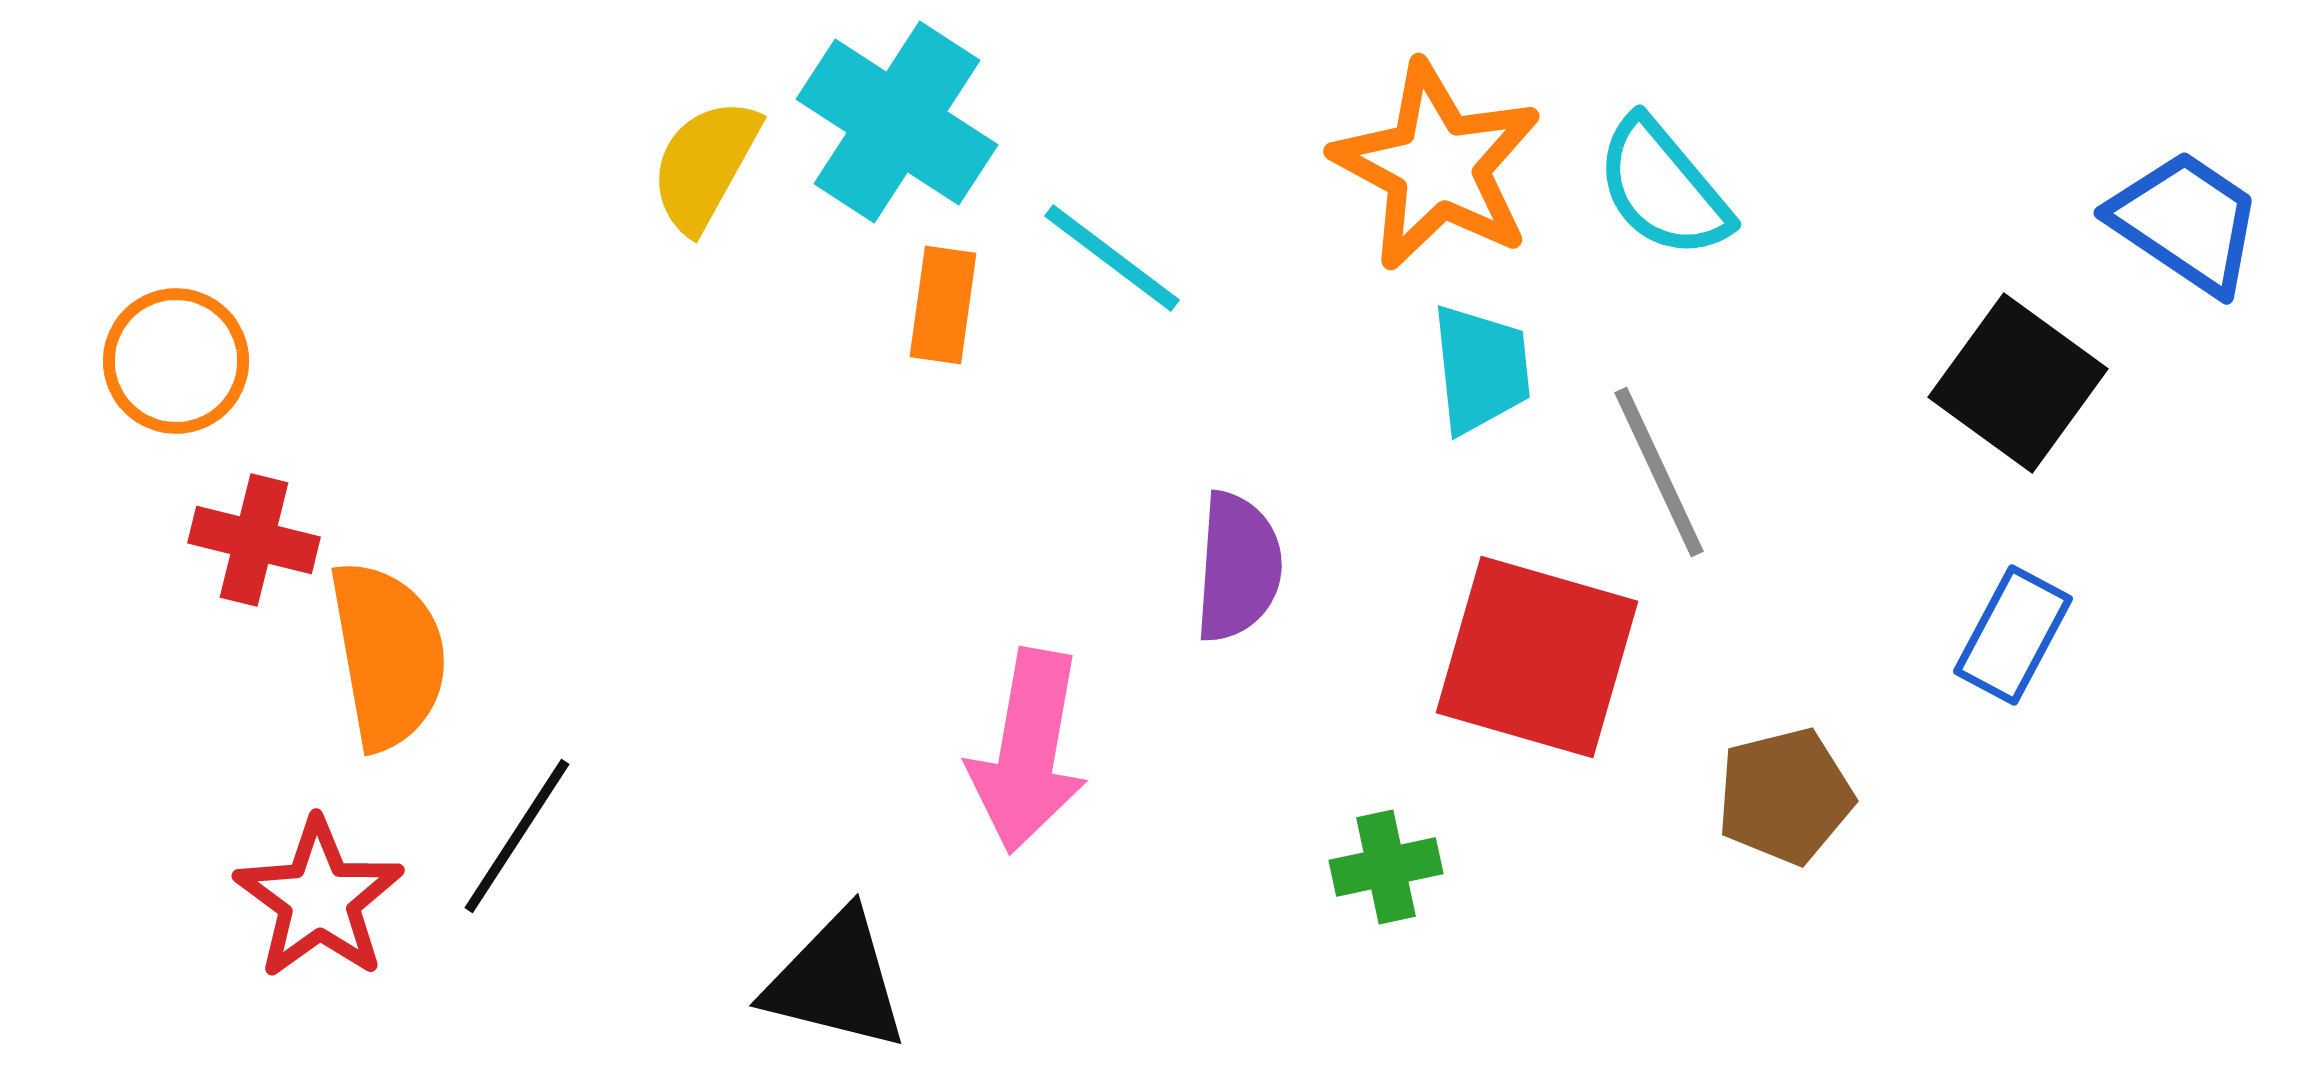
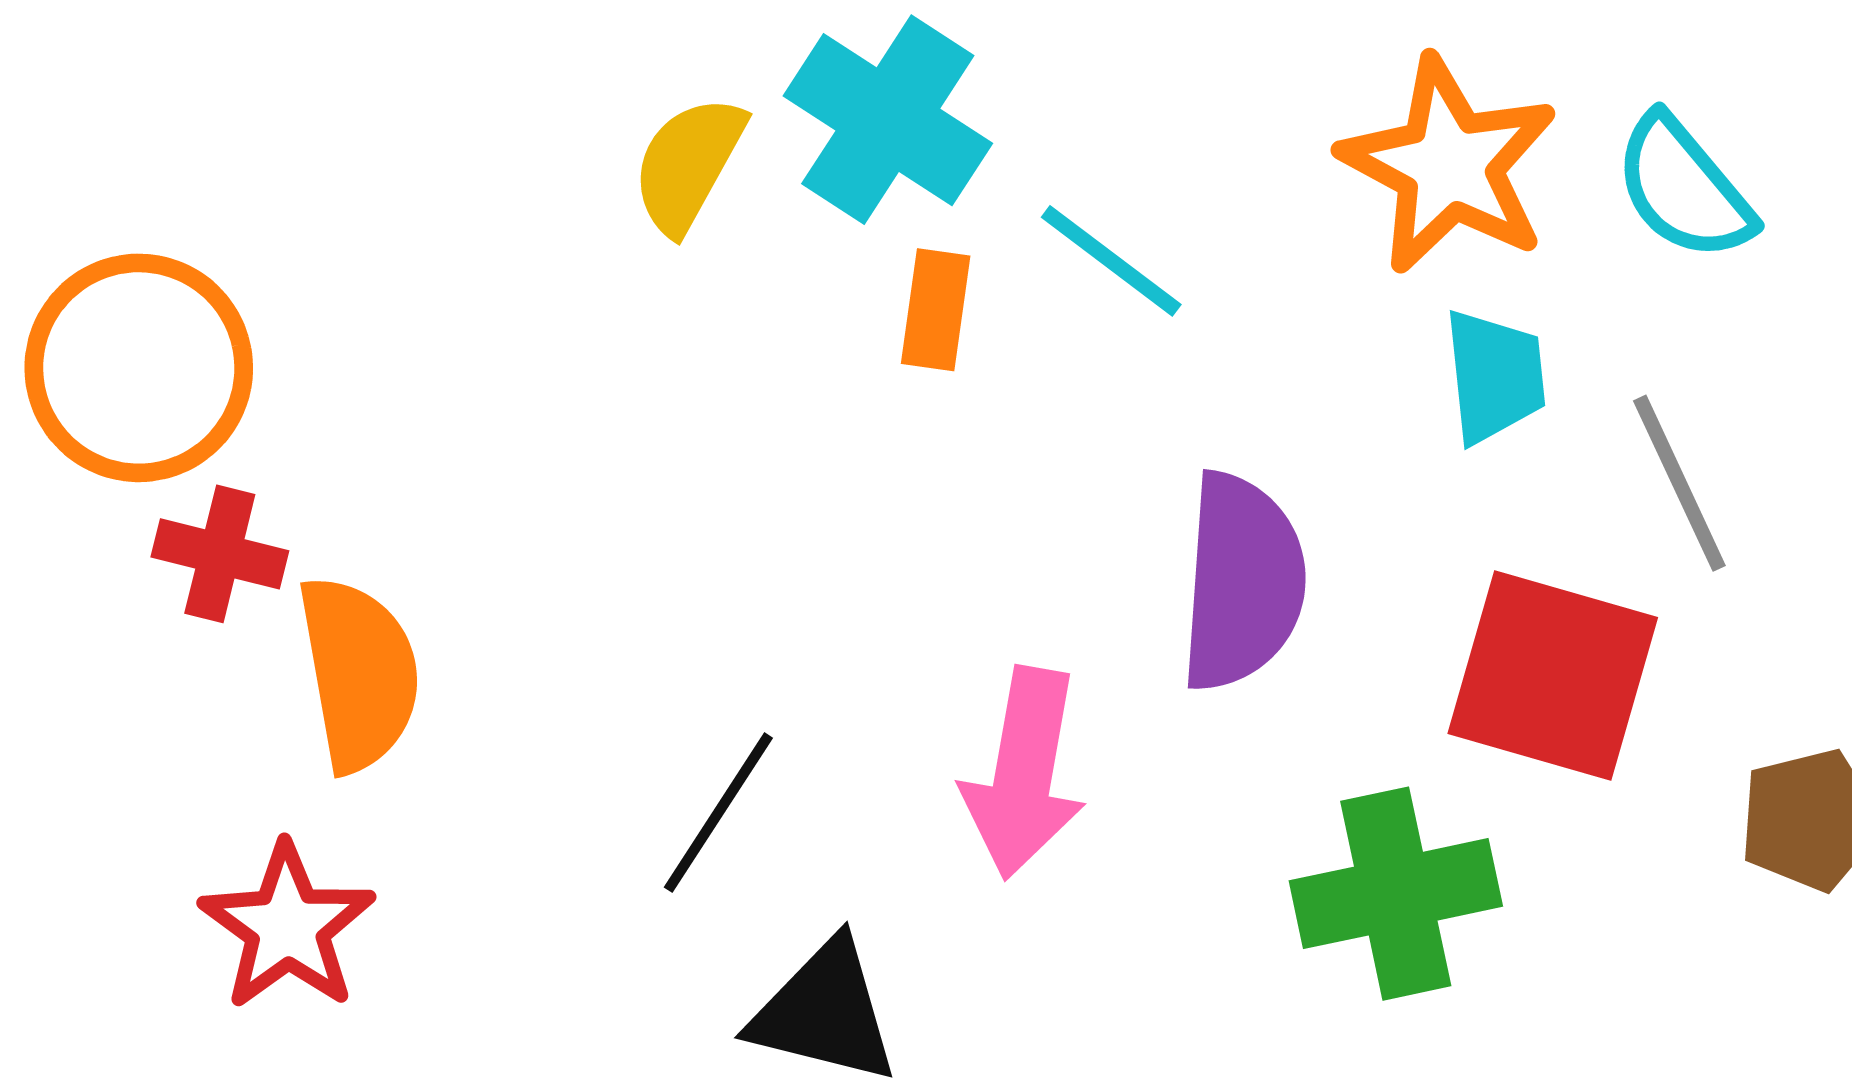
orange circle: (176, 361) -> (139, 368), size x1.5
purple semicircle: (1238, 567) -> (1242, 582), size x1.4
black line: (517, 836) -> (718, 813), moved
green cross: (1386, 867) -> (1396, 894), size x1.8

